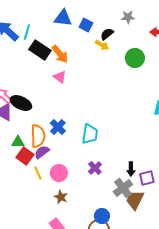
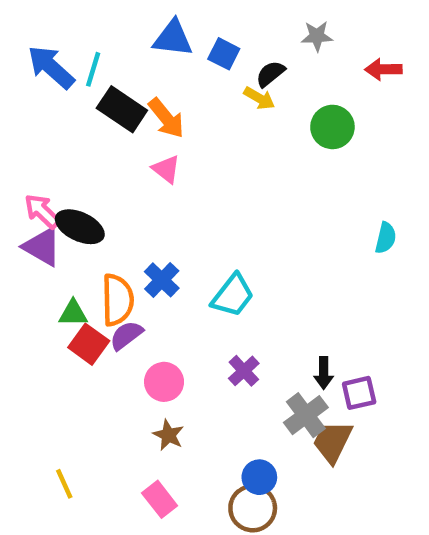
cyan trapezoid: (90, 134) -> (233, 295), turned 30
yellow line: (38, 173) -> (64, 484), moved

